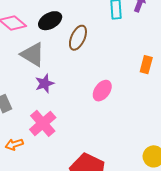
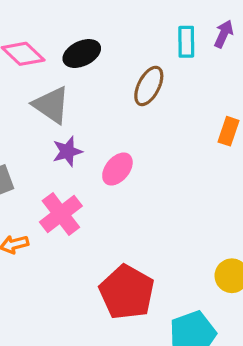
brown ellipse: (78, 38) -> (149, 86), moved
pink ellipse: (102, 91) -> (117, 169), moved

